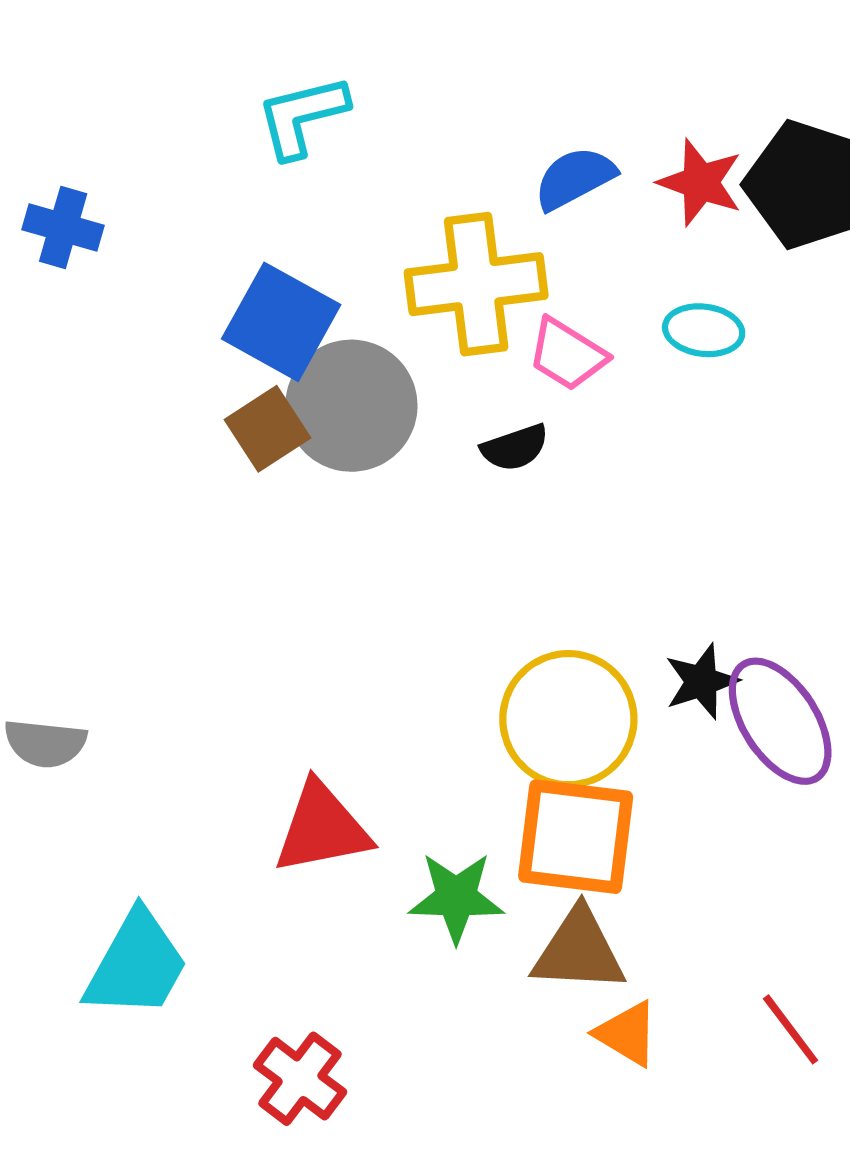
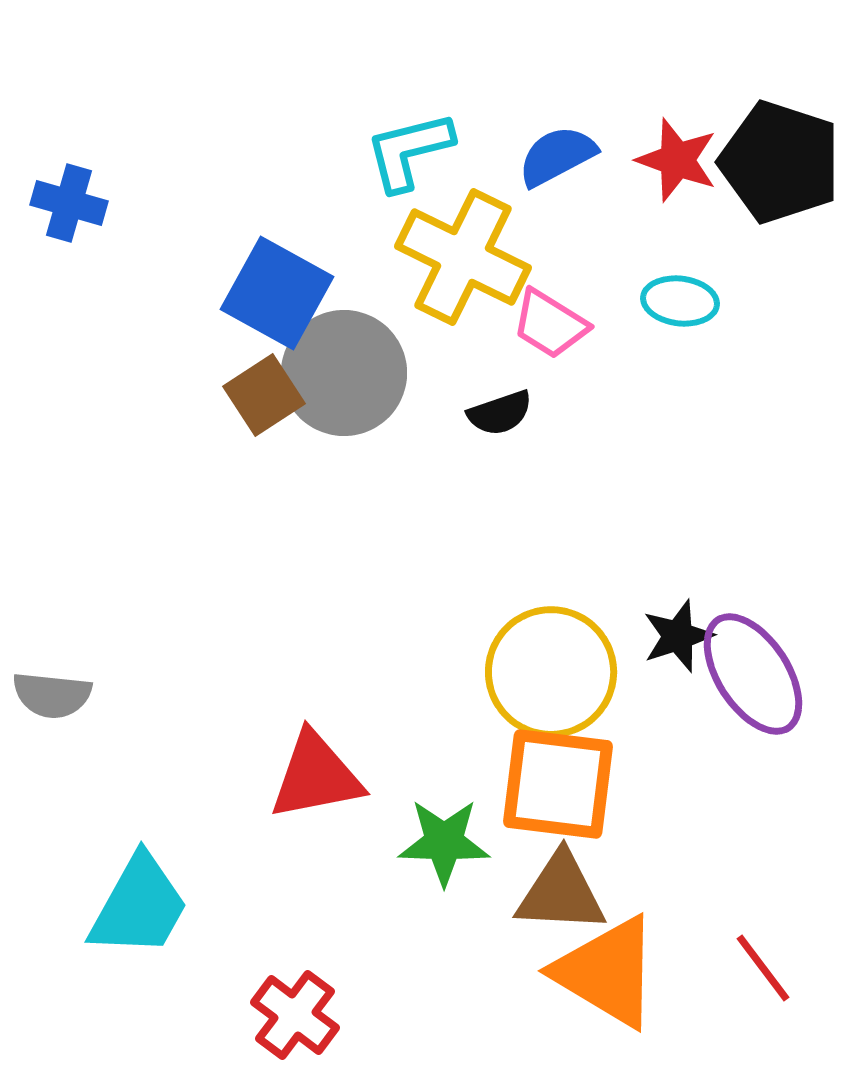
cyan L-shape: (302, 116) -> (409, 151), moved
yellow cross: (476, 284) -> (463, 257), turned 33
orange triangle: (627, 1034) -> (607, 972), size x1.8

